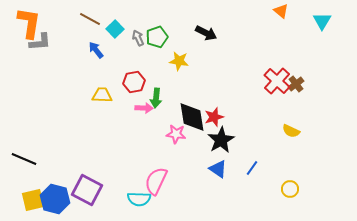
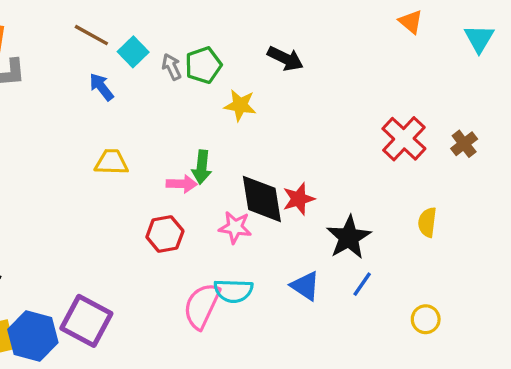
red hexagon: (134, 82) -> (165, 234), moved
brown cross: (296, 84) -> (464, 144), moved
yellow semicircle: (291, 131) -> (427, 222), turned 72
black star: (221, 140) -> (349, 237), moved
cyan semicircle: (139, 199) -> (233, 291), moved

